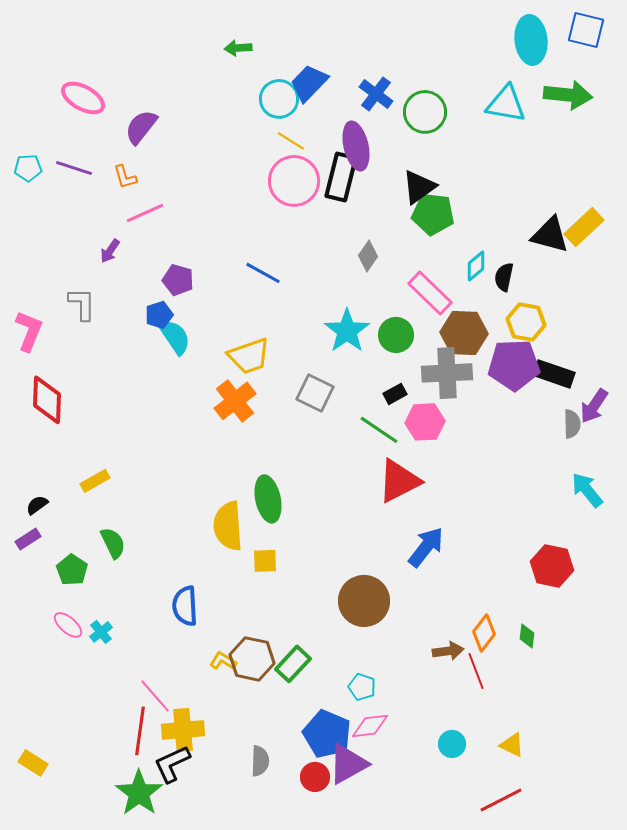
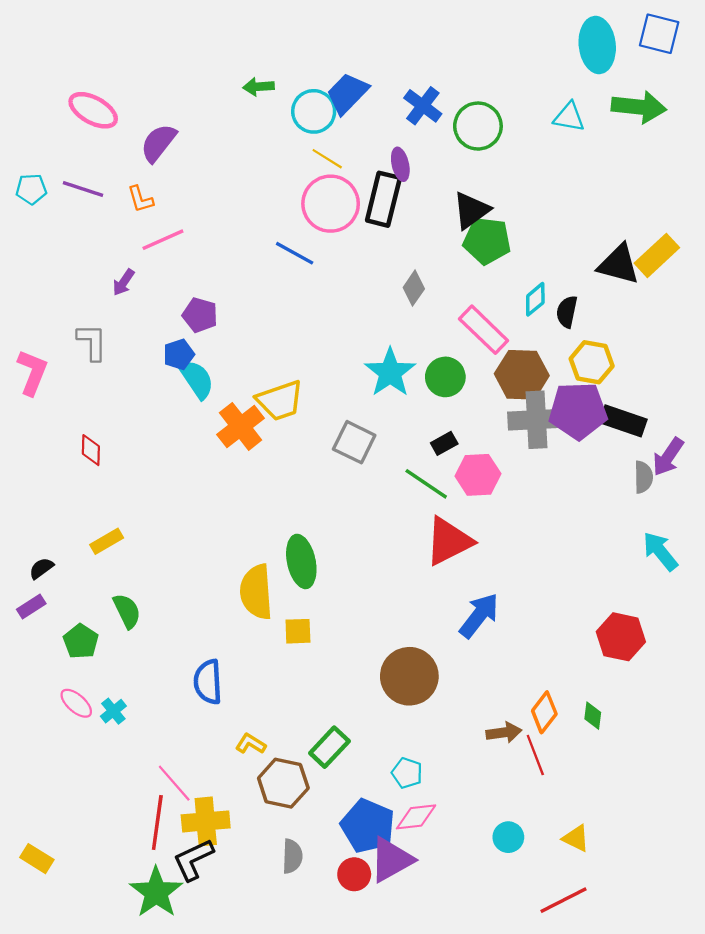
green arrow: (238, 48) -> (259, 87), moved
cyan triangle: (506, 104) -> (569, 117), size x0.7
purple ellipse: (356, 146) -> (400, 164), size x0.6
blue line: (263, 273) -> (295, 253), moved
gray cross: (447, 373) -> (536, 420), moved
red diamond: (47, 400) -> (91, 450), moved, size x0.6
orange cross: (235, 401) -> (241, 426), moved
brown hexagon: (252, 659) -> (283, 783), moved

